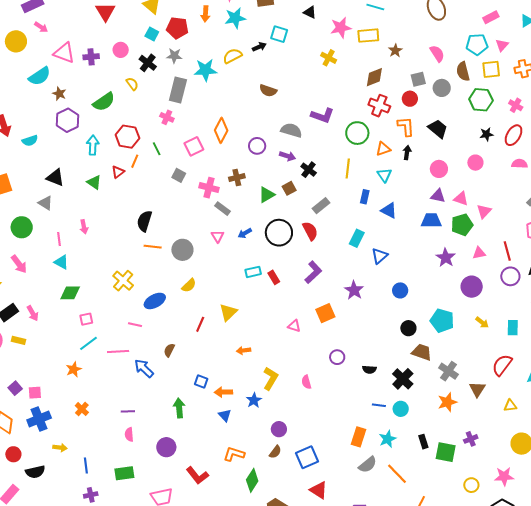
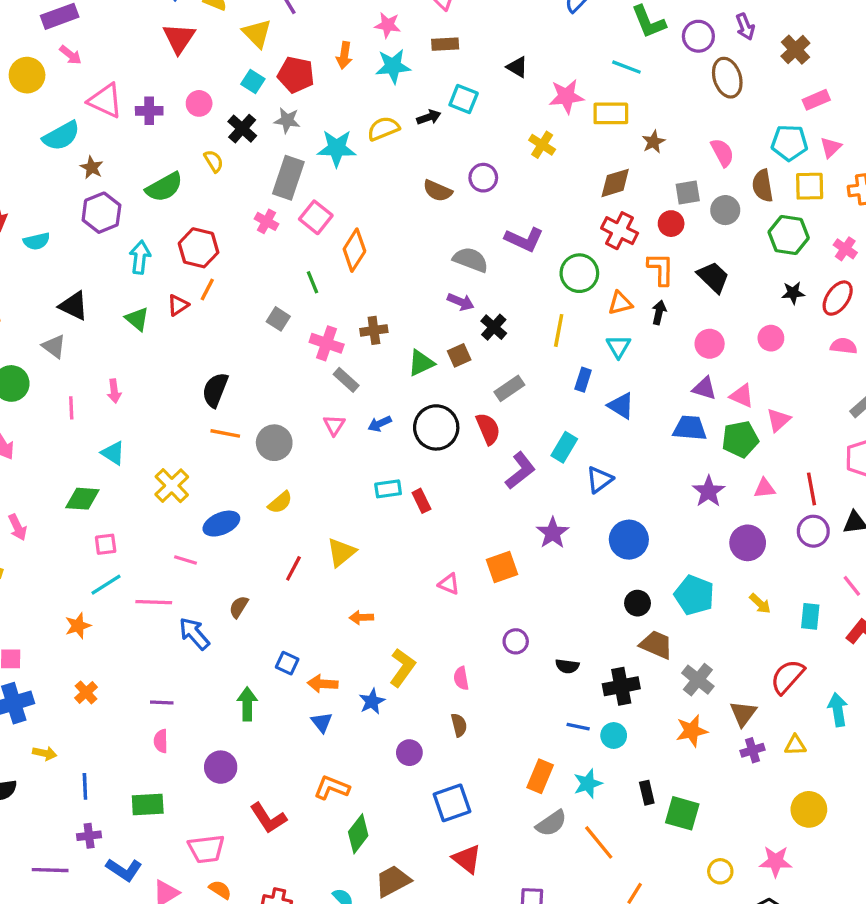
pink square: (194, 146) -> (316, 217), moved, turned -30
purple circle: (257, 146) -> (483, 178), moved
green line: (157, 149) -> (312, 282), moved
cyan triangle: (61, 262) -> (113, 453), moved
purple L-shape: (313, 272) -> (520, 471), moved
blue circle: (400, 290) -> (629, 540), size x1.5
black cross: (403, 379) -> (621, 686), turned 30
purple cross: (471, 439) -> (752, 750), moved
brown semicircle: (275, 452) -> (459, 725), moved, turned -56

